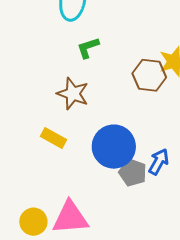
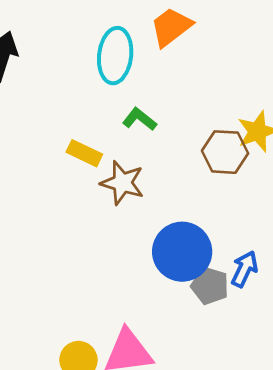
green L-shape: (88, 48) -> (139, 119), turned 60
yellow rectangle: (54, 138) -> (84, 153), moved

